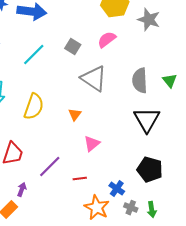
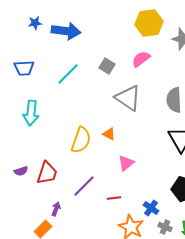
yellow semicircle: (34, 107) -> (81, 140), moved
orange triangle: (75, 115) -> (109, 134), turned -40

